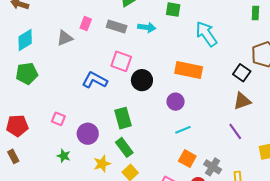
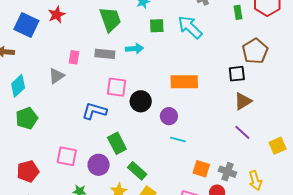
cyan arrow: (206, 34) -> (190, 27), moved
black square: (242, 73) -> (237, 74), turned -30
purple circle: (176, 102) -> (169, 116), moved
green rectangle: (123, 118) -> (117, 143), moved
pink square: (58, 119) -> (67, 156), size x1.5
cyan line: (183, 130) -> (178, 139), moved, turned 49

